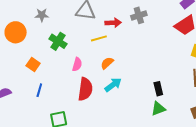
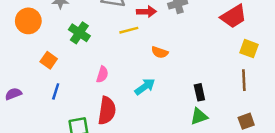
orange semicircle: (107, 63) -> (160, 52), moved, turned -120
pink semicircle: (77, 64) -> (102, 74), moved
red semicircle: (85, 89) -> (107, 111), moved

